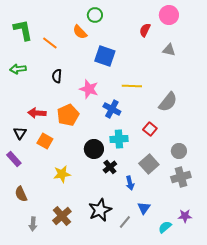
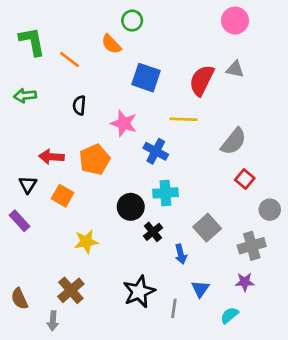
red semicircle: (145, 30) -> (202, 80), moved, size x1.6
red square: (150, 129) -> (245, 179), moved
gray circle: (179, 151) -> (270, 210), moved
brown semicircle: (21, 194) -> (19, 299), moved
brown cross: (62, 216) -> (71, 290), moved
purple star: (185, 216) -> (245, 282), moved
gray line: (125, 222) -> (174, 308), turned -32
gray arrow: (33, 224) -> (53, 321), moved

